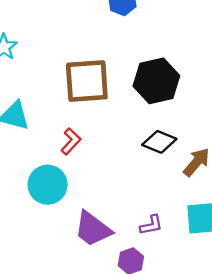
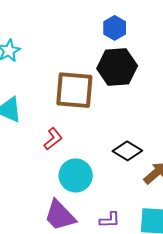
black hexagon: (156, 81) -> (117, 67), moved
cyan circle: (48, 185) -> (76, 175), moved

